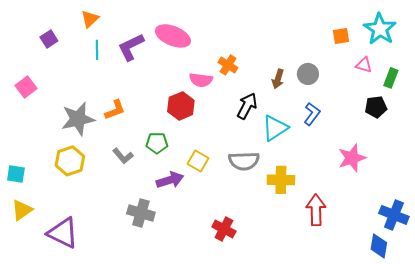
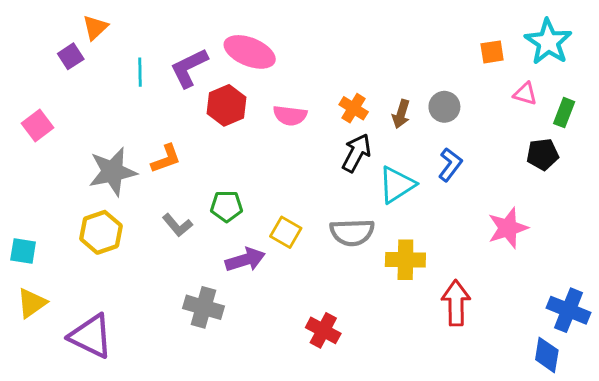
orange triangle: (90, 19) -> (95, 27), moved
orange cross: (228, 65) -> (354, 108), moved
red hexagon: (181, 106) -> (227, 105), moved

